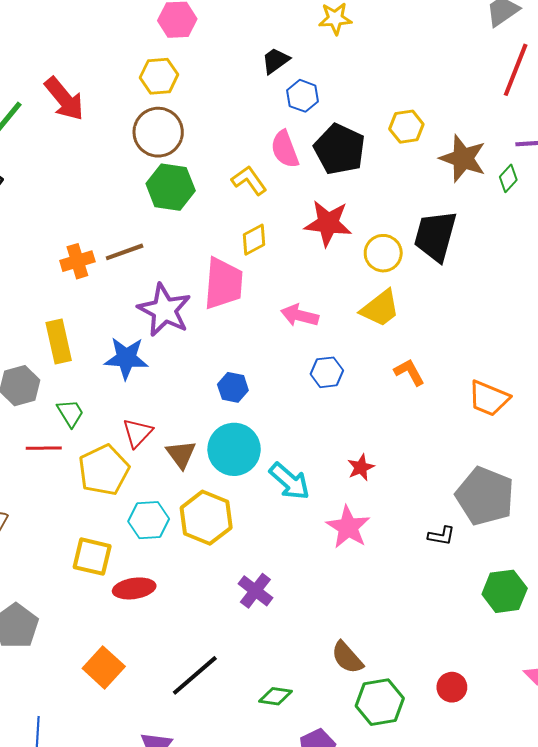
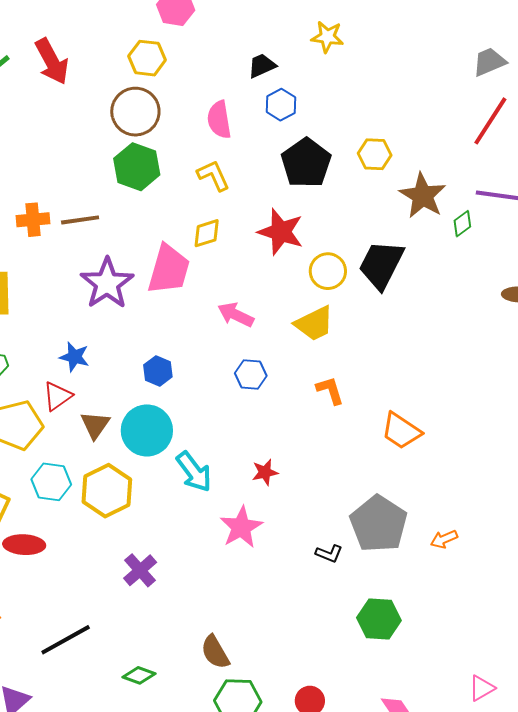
pink semicircle: (285, 149) -> (219, 120), moved
blue star: (126, 358) -> (74, 357), moved, size x0.7

